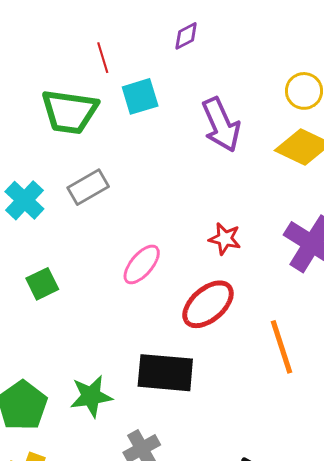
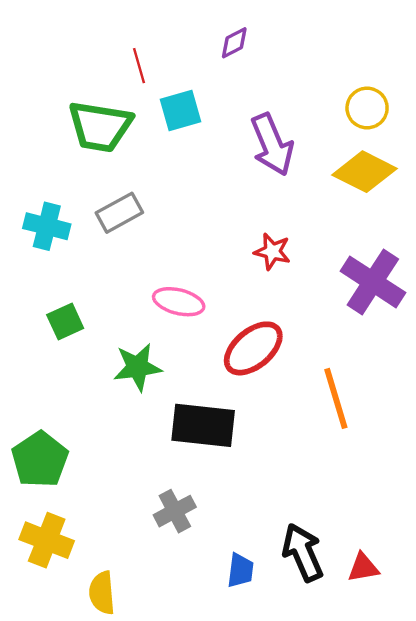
cyan cross: (24, 200) -> (47, 226), turned -30
red star: (225, 239) -> (272, 251), moved
pink ellipse: (142, 264) -> (179, 302), turned 63
green star: (91, 396) -> (137, 367), moved

